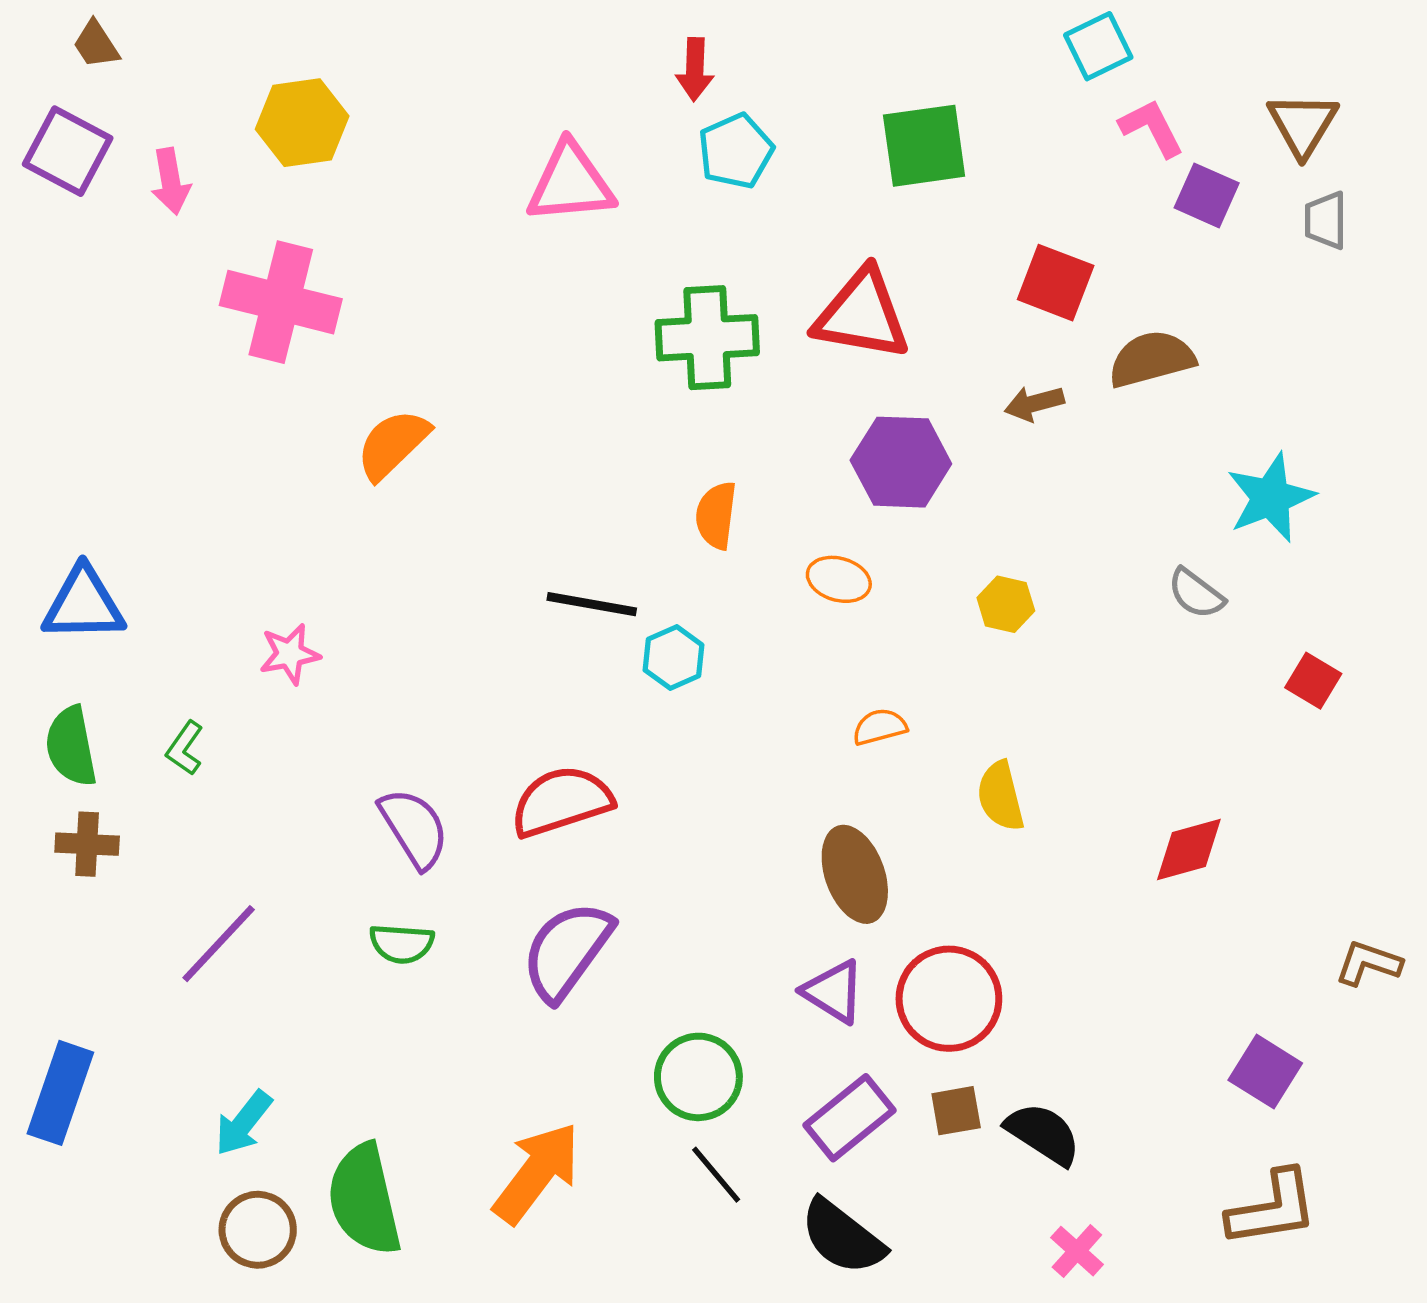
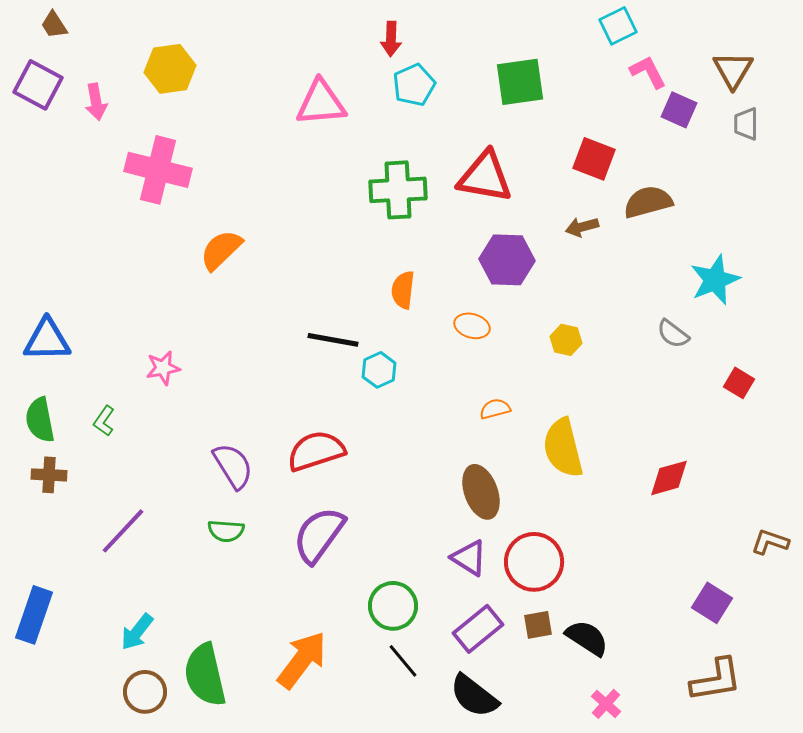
yellow semicircle: (1001, 796) -> (563, 448), size x1.5

